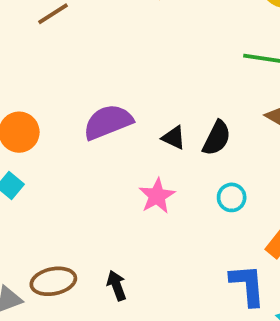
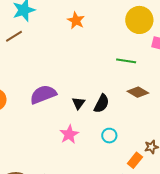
black triangle: (174, 138) -> (78, 103), turned 40

